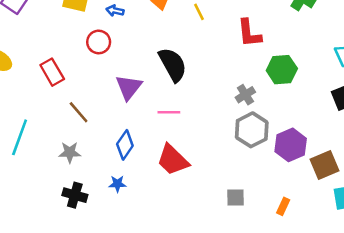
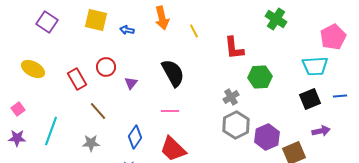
red circle: (99, 42) -> (106, 67), moved
purple triangle: (129, 87) -> (131, 83), moved, size x0.6

